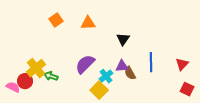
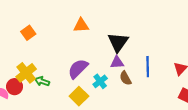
orange square: (56, 20) -> (28, 33), moved
black triangle: (123, 39) -> (118, 42), size x1.5
purple triangle: (122, 66) -> (117, 62), moved
yellow square: (99, 90) -> (79, 96), moved

